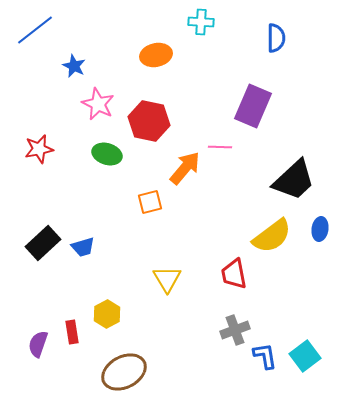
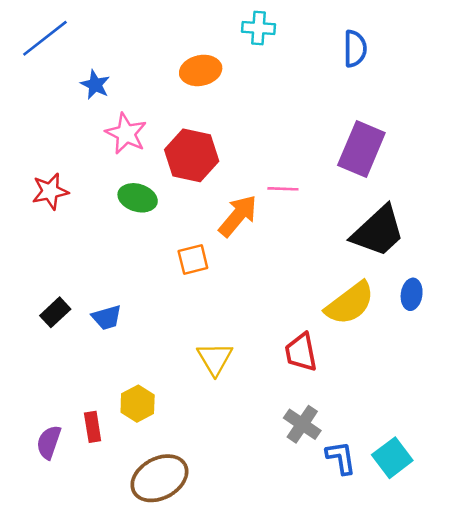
purple rectangle: (253, 106) -> (361, 149), moved
black rectangle: (43, 243) -> (55, 312), size x0.7
gray cross: (235, 330) -> (302, 424), turned -36

